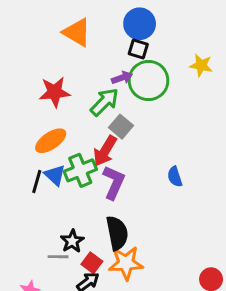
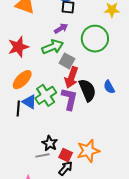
green circle: (149, 81) -> (95, 39), moved
green arrow: (104, 102) -> (53, 47), turned 35
red arrow: (105, 151) -> (71, 77), moved
black semicircle: (117, 233) -> (87, 90), moved

